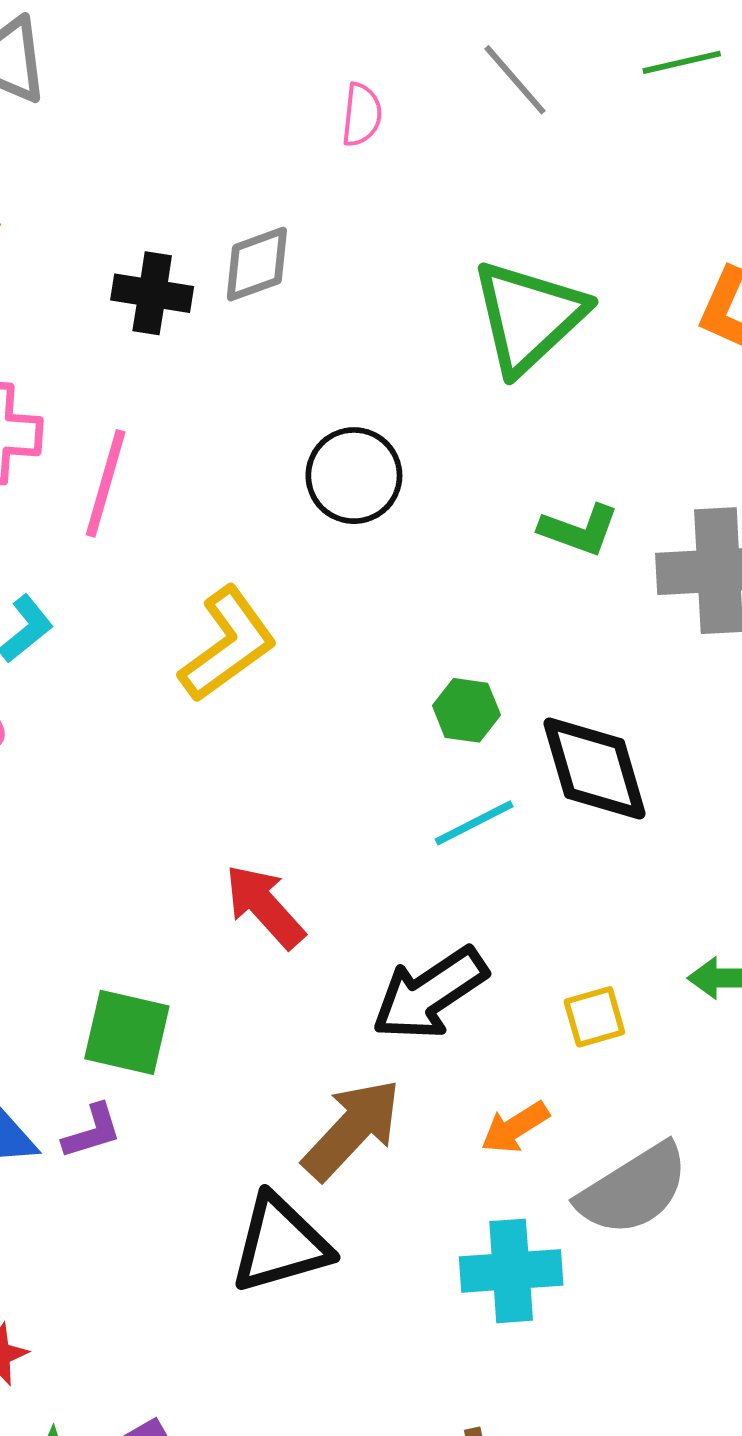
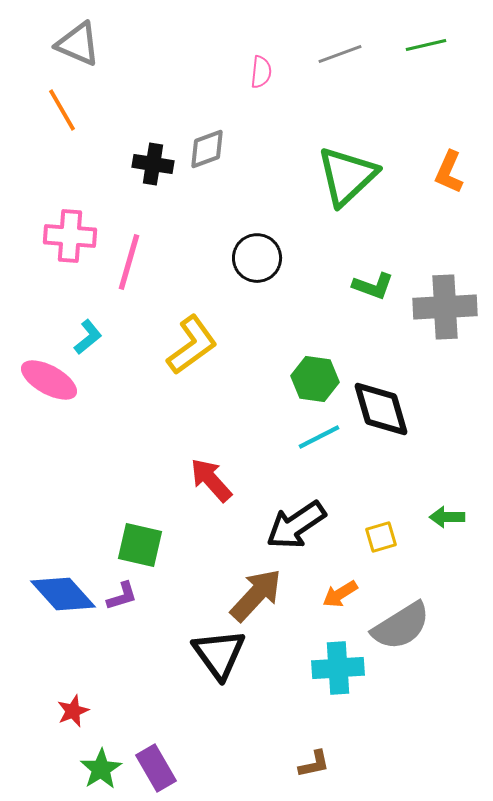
gray line: (515, 80) -> (340, 54), turned -69
green hexagon: (466, 710) -> (315, 379), size x1.4
black triangle: (280, 1244) -> (219, 654), turned -50

